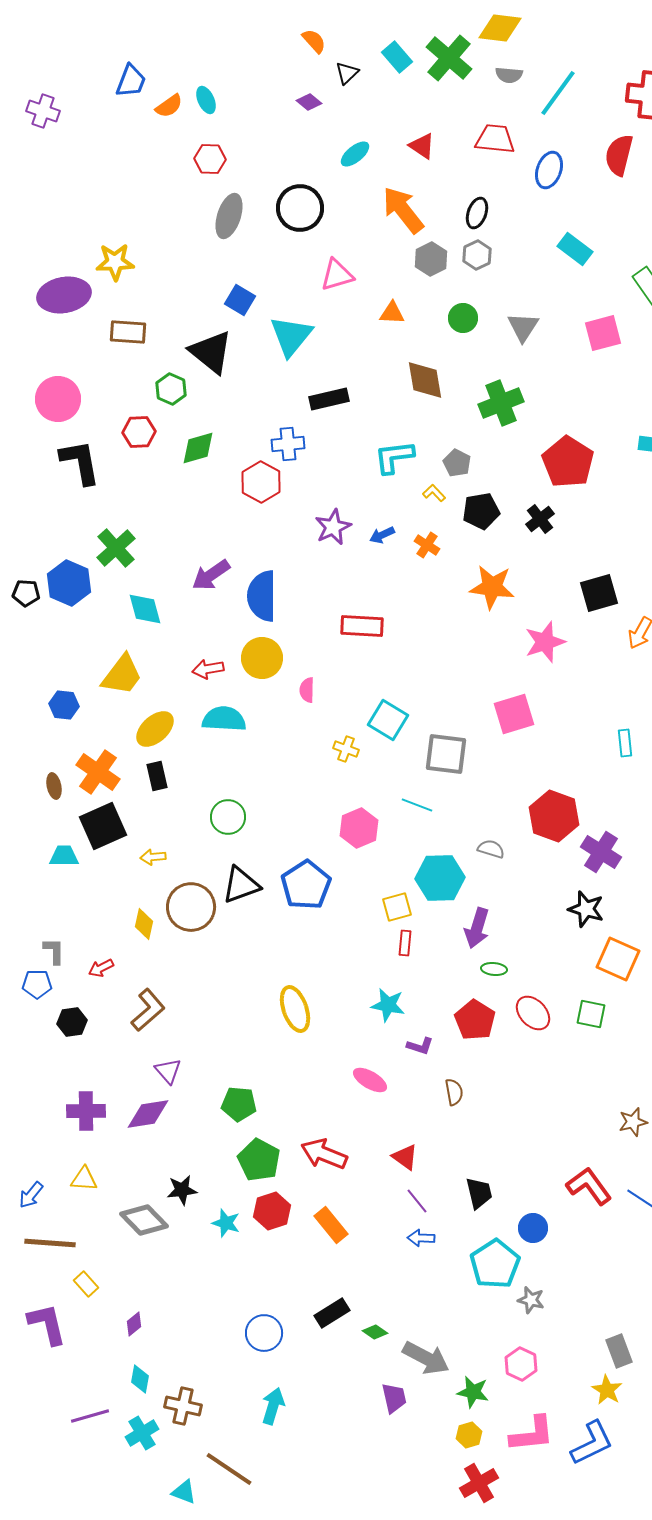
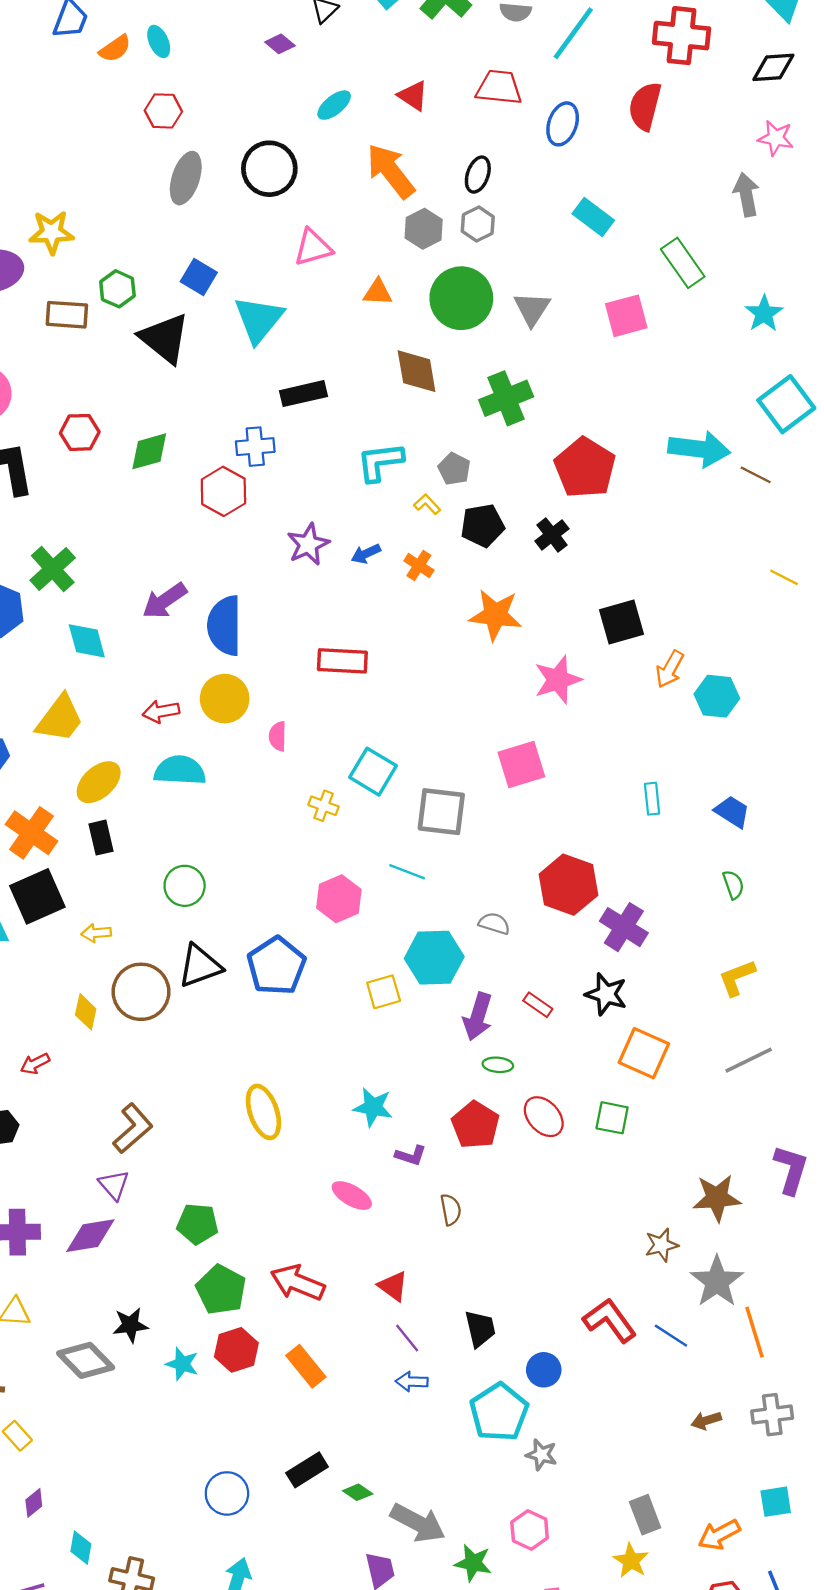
green circle: (463, 318) -> (461, 298), size x1.8
green hexagon: (171, 389) -> (117, 289), moved
red rectangle: (405, 943) -> (538, 1005), moved, turned -60
brown L-shape: (148, 1010) -> (133, 1128), moved
purple diamond: (134, 1324) -> (34, 1503), moved

